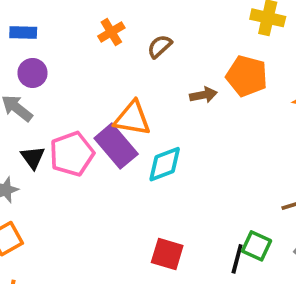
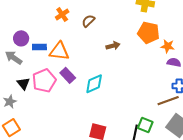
blue rectangle: (23, 33) -> (39, 47), moved
orange pentagon: (247, 76) -> (149, 33), moved
orange triangle: (132, 118) -> (59, 51), moved
purple rectangle: (116, 146) -> (68, 75), size x0.7

